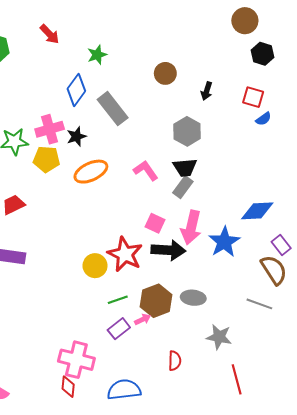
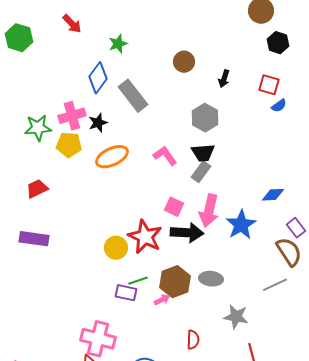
blue diamond: (257, 211) -> (273, 195), size x0.7
gray line: (259, 304) -> (275, 285), turned -45
purple rectangle: (119, 329) -> (126, 293), moved, turned 50

